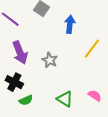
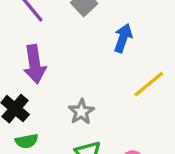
gray star: (50, 60) -> (81, 112), moved

